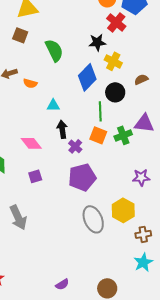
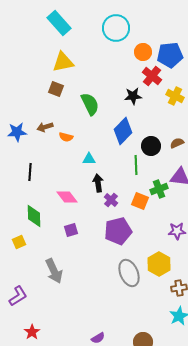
yellow cross: (113, 61) -> (175, 96), moved
brown semicircle: (141, 79) -> (177, 143), moved
orange square: (98, 135) -> (140, 201), moved

